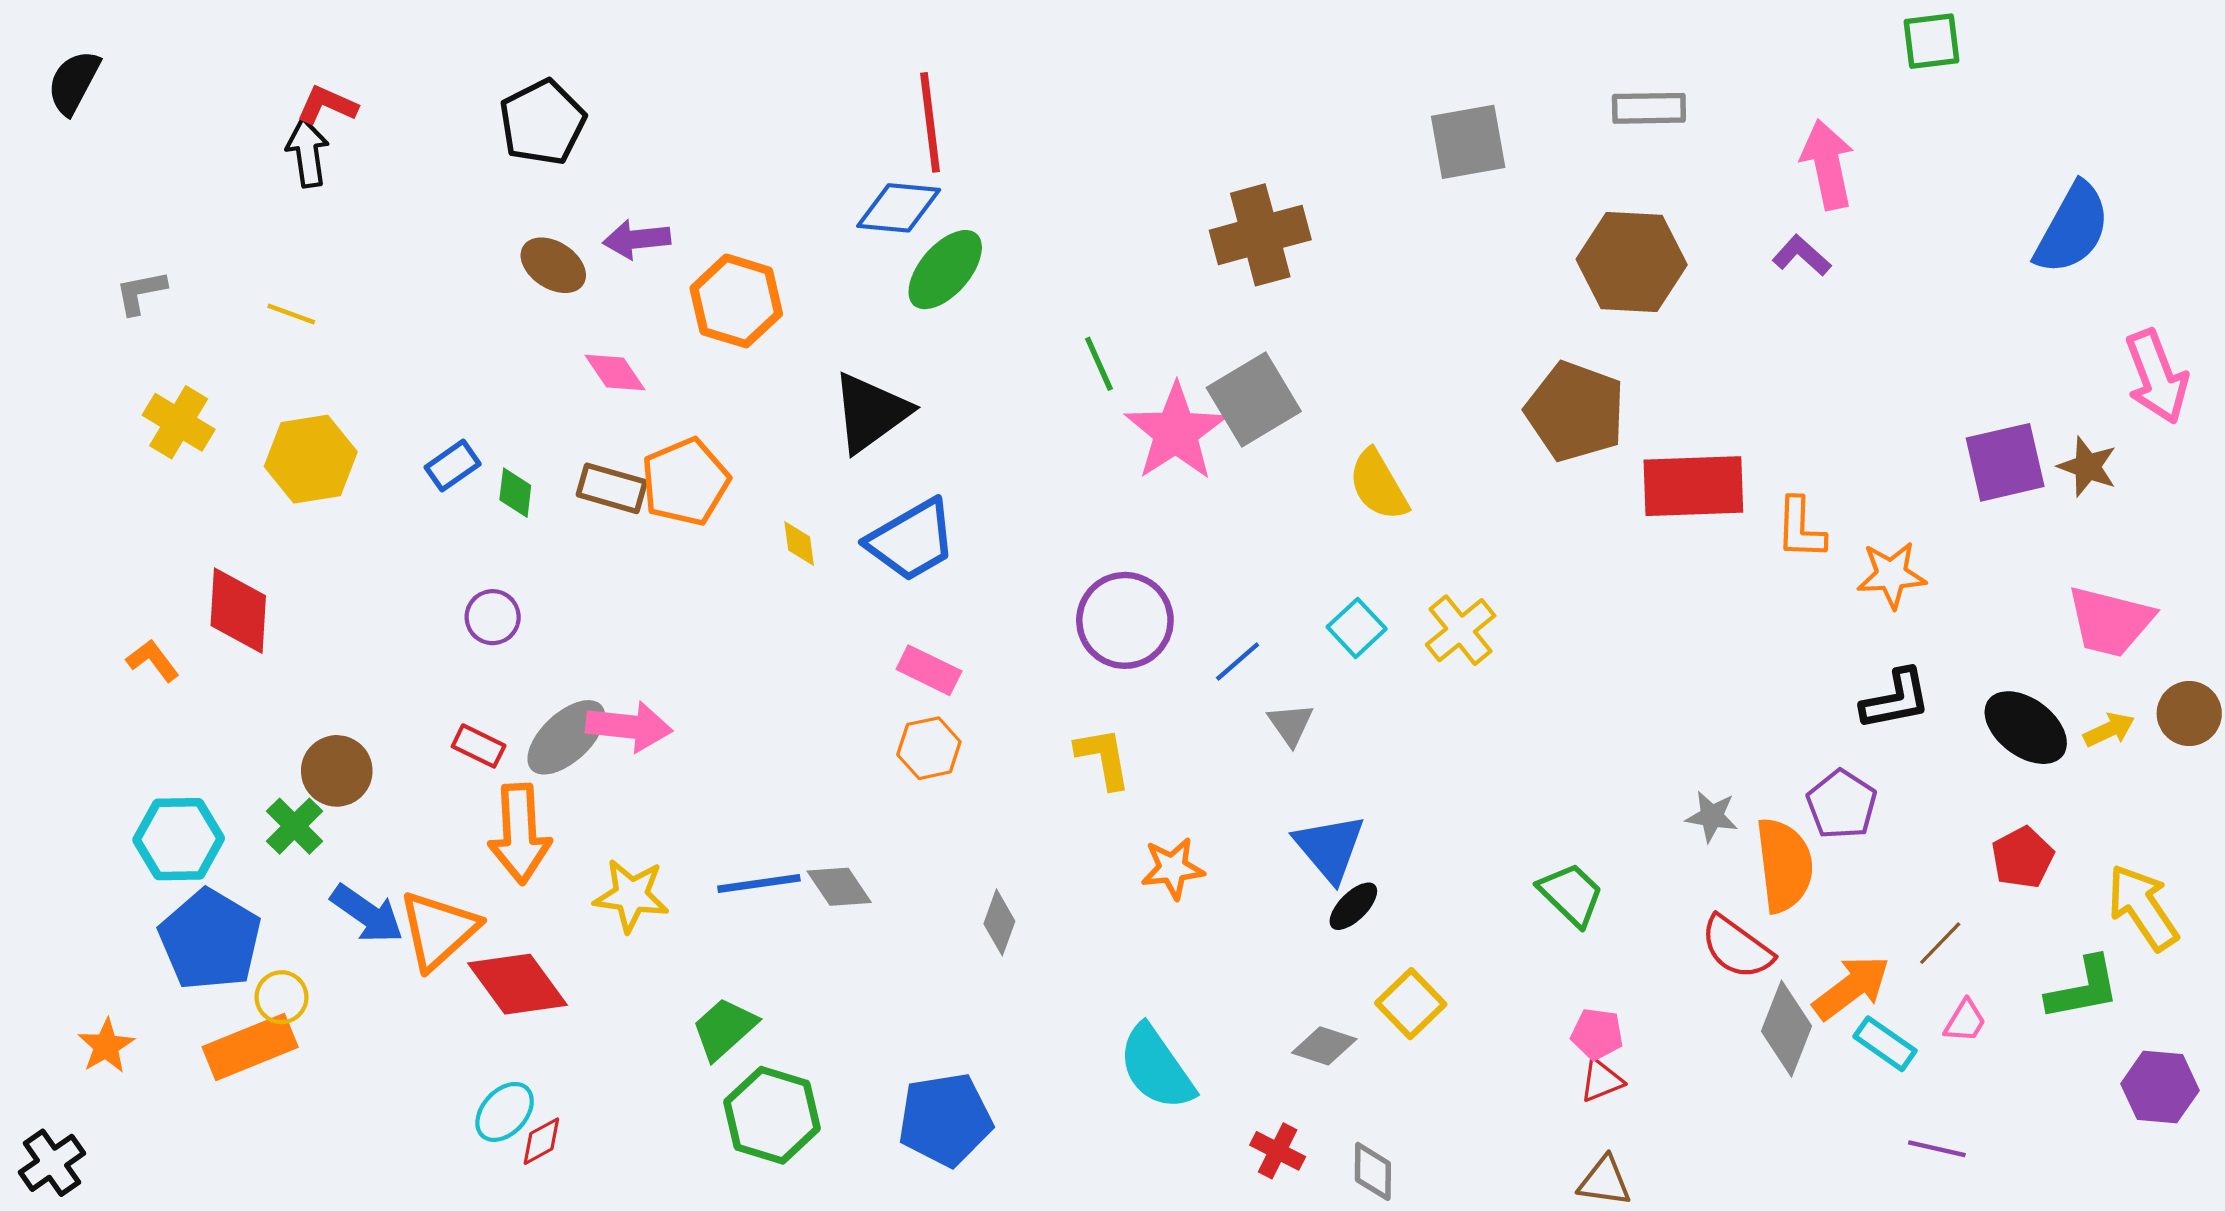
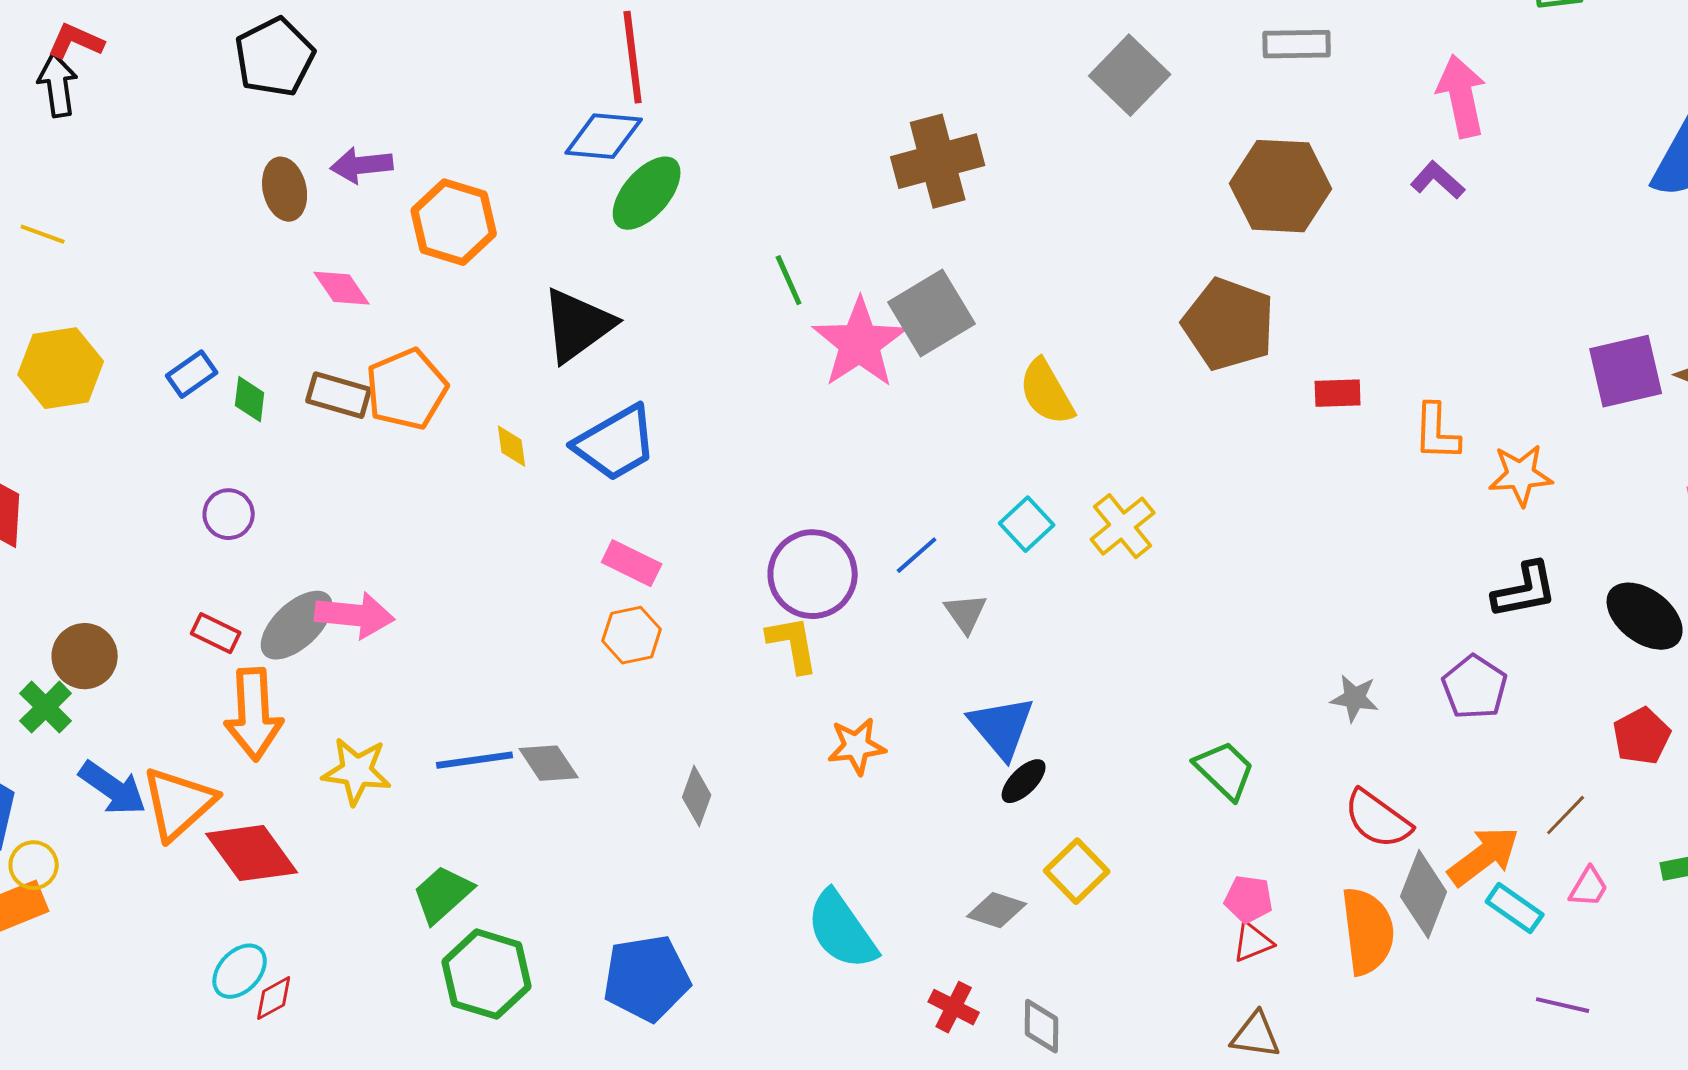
gray square: (1468, 142) -> (1130, 75), turned -36
brown ellipse: (553, 265) -> (285, 189), turned 44
red rectangle: (1693, 486) -> (1338, 393), size x0.5
purple circle: (1125, 620) -> (813, 574), moved
orange semicircle: (1784, 865) -> (1368, 931), moved

